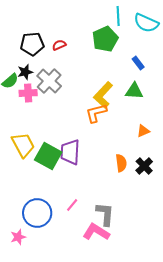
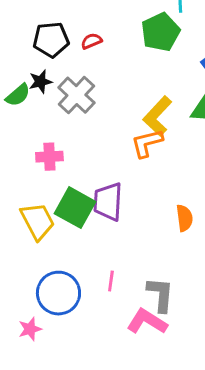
pink cross: (28, 93) -> (49, 157), moved
yellow trapezoid: (23, 145) -> (37, 221), moved
pink line: (72, 205) -> (111, 281), turned -32

